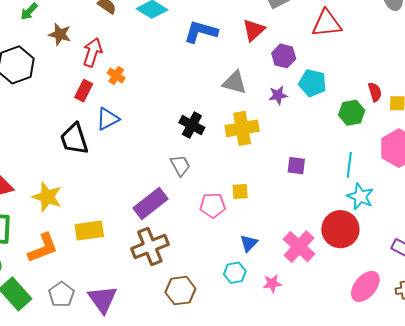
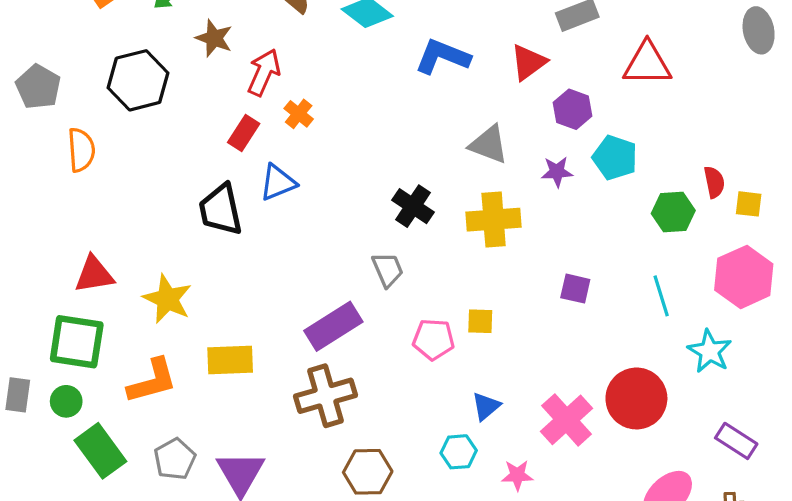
cyan line: (349, 165) -> (661, 296), turned -30
cyan star: (360, 197) -> (710, 351), moved

